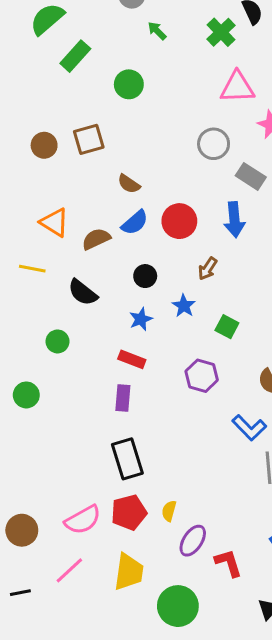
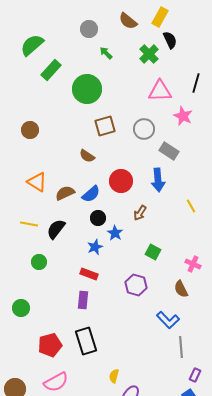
green circle: (129, 84) -> (87, 89), size x1.5
brown square: (89, 139) -> (105, 126), moved
blue semicircle: (135, 223) -> (91, 194), moved
yellow line: (32, 269) -> (29, 224), moved
black semicircle: (83, 292) -> (56, 229), turned 90
blue star: (184, 306) -> (115, 233), moved
green circle: (26, 395) -> (21, 308), moved
red pentagon: (129, 512) -> (50, 345), moved

